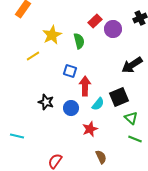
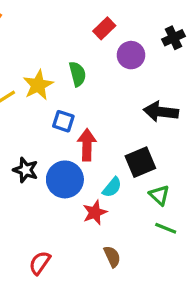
red rectangle: (95, 21) -> (104, 28), moved
yellow star: (52, 35) -> (38, 85), moved
black arrow: (132, 65) -> (161, 112), turned 40
cyan semicircle: (98, 104) -> (112, 187), moved
blue circle: (71, 108) -> (65, 179), size x1.5

